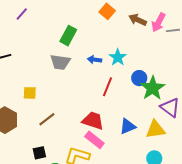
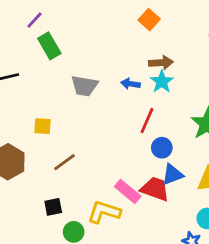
brown arrow: (138, 20) -> (161, 63), moved, turned 150
green rectangle: (68, 36) -> (49, 46), moved, turned -60
blue circle: (139, 78) -> (162, 148), moved
red trapezoid: (93, 121) -> (155, 189), moved

